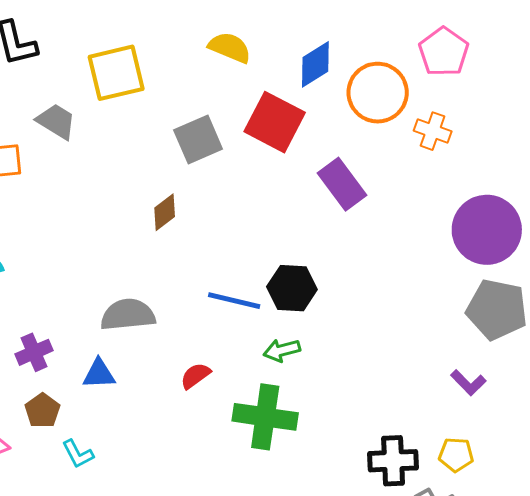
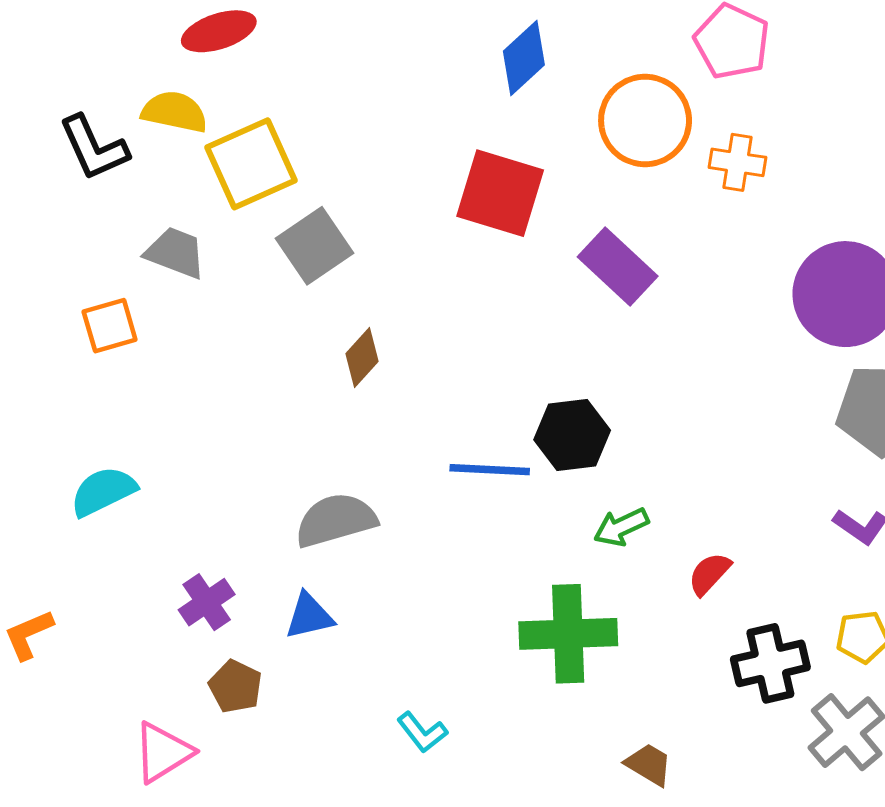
yellow semicircle: (230, 48) -> (175, 112), moved
blue diamond: (315, 64) -> (524, 58), moved
gray square: (198, 140) -> (314, 246), moved
green arrow: (282, 350) -> (621, 527), moved
red semicircle: (195, 376) -> (709, 574), moved
cyan L-shape: (78, 454) -> (422, 732), moved

